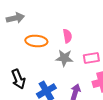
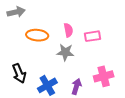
pink rectangle: (91, 58) -> (93, 36), moved

